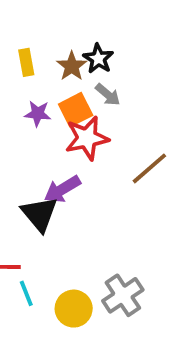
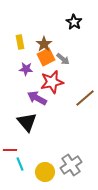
black star: (98, 59) -> (74, 22), moved
orange square: (76, 110) -> (46, 57), moved
purple arrow: (62, 189) -> (37, 98), moved, turned 60

